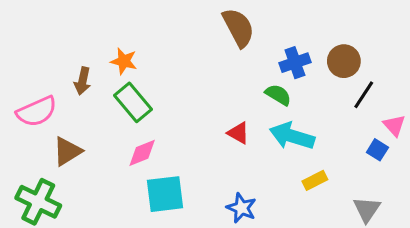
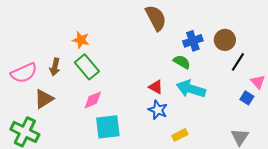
brown arrow: (83, 81) -> (55, 67), moved
yellow rectangle: (315, 180) -> (180, 135), moved
blue star: (241, 208) -> (158, 110), moved

